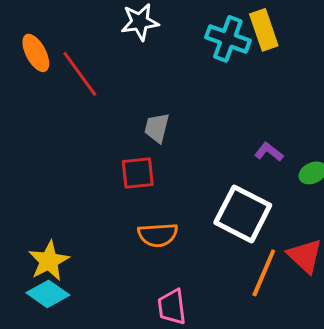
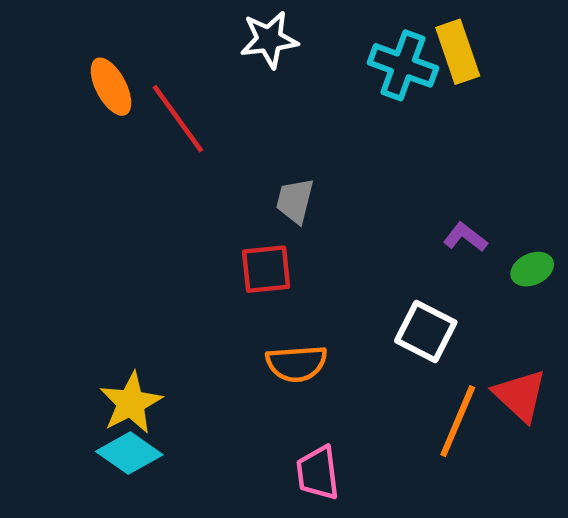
white square: (243, 214) -> (426, 331), size x0.7

